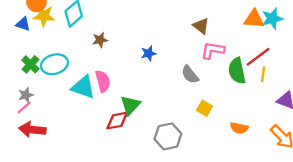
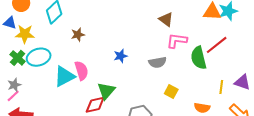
yellow star: (44, 16) -> (25, 34), moved
blue star: (149, 53) -> (121, 56), moved
yellow line: (263, 74) -> (221, 87), moved
gray semicircle: (190, 75) -> (158, 62), turned -60
cyan triangle: (83, 87) -> (64, 76), turned -45

